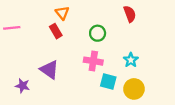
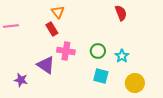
green circle: (98, 33) -> (98, 51), moved
pink cross: (93, 61) -> (66, 51), moved
yellow circle: (134, 89) -> (135, 83), moved

